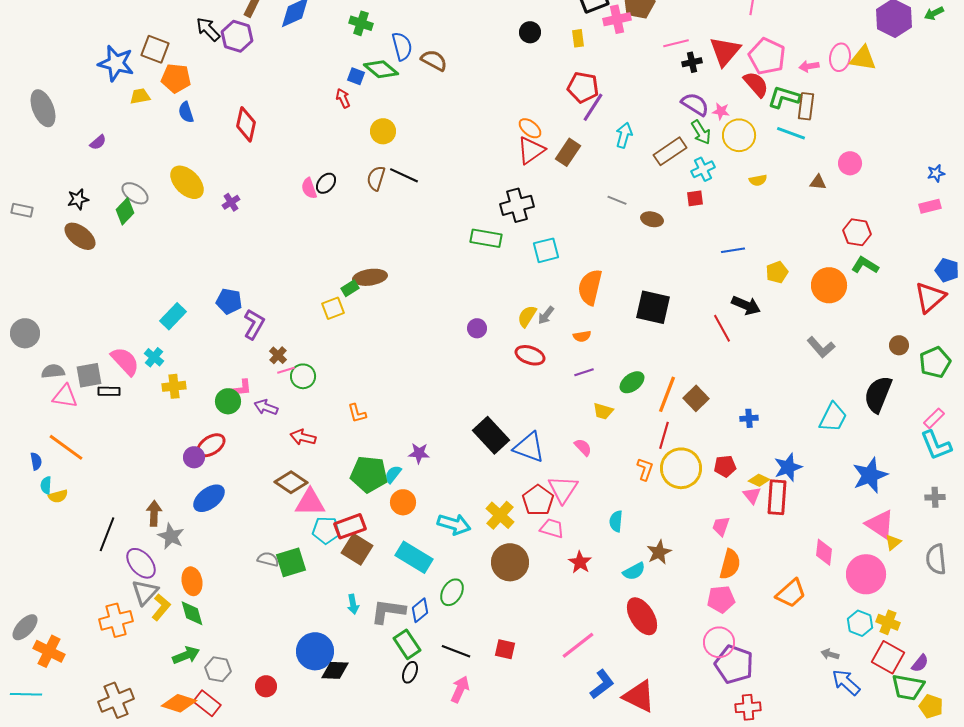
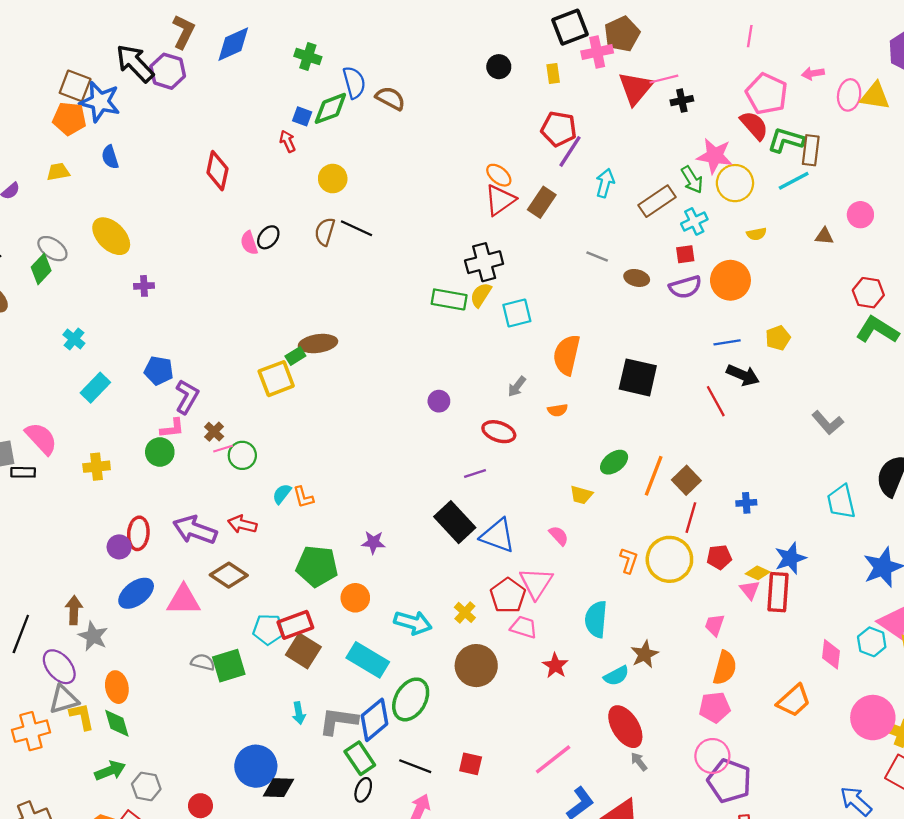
black arrow: (208, 29) -> (135, 63), size x1.4
red triangle: (725, 51) -> (636, 88), moved
blue star: (116, 63) -> (100, 102), moved
pink arrow: (809, 66) -> (813, 73), moved
green diamond: (381, 69) -> (330, 108), turned -60
orange pentagon: (176, 78) -> (69, 119), moved
yellow trapezoid: (140, 96) -> (58, 172), moved
purple semicircle: (695, 104) -> (685, 287), moved, turned 132
pink star: (721, 111) -> (715, 156), size x1.8
red diamond: (246, 124) -> (217, 171), moved
cyan line: (791, 133) -> (794, 181), turned -48
purple cross: (231, 202) -> (144, 286), moved, turned 30
blue line: (733, 250) -> (727, 342), moved
green L-shape: (865, 265) -> (877, 330), size x1.4
orange circle: (829, 285) -> (730, 280), moved
yellow square: (333, 308) -> (276, 379), size x1.4
yellow semicircle: (527, 316) -> (481, 295), moved
cyan cross: (154, 357) -> (74, 339), moved
purple line: (584, 372) -> (475, 473), moved
pink L-shape: (241, 388) -> (172, 428), moved
green circle: (228, 401) -> (160, 452), moved
purple arrow: (266, 407) -> (195, 530), moved, size x1.6
cyan trapezoid: (833, 417) -> (841, 502), turned 140
red line: (664, 435) -> (691, 518), moved
red ellipse: (211, 445) -> (138, 533), turned -52
cyan semicircle: (393, 474) -> (282, 494), moved
pink triangle: (310, 502) -> (184, 600), moved
yellow cross: (500, 515) -> (465, 612), size x0.7
cyan semicircle: (616, 521) -> (596, 619), size x1.5
pink circle: (866, 574) -> (873, 718), moved
gray triangle: (145, 592) -> (64, 699), turned 32
green ellipse: (452, 592) -> (411, 699), size x1.4
yellow L-shape: (161, 607) -> (82, 716), turned -52
blue diamond: (420, 610) -> (375, 720), size x1.5
cyan hexagon: (860, 623) -> (872, 642), moved
gray arrow: (830, 654) -> (639, 762), moved, turned 36

